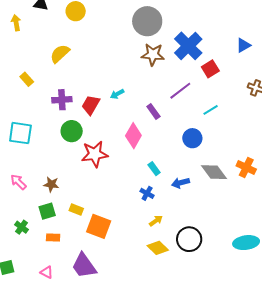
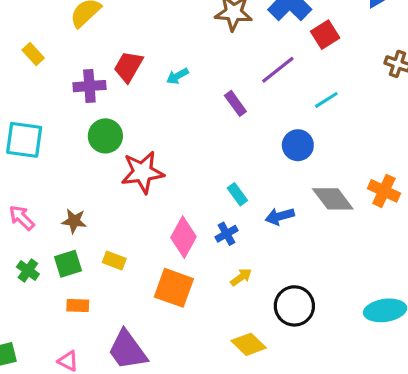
red trapezoid: (91, 105) -> (128, 67), moved
pink diamond: (133, 136) -> (183, 237), moved
blue cross: (147, 193) -> (227, 234), turned 32
orange square: (99, 226) -> (174, 288), moved
green cross: (22, 227) -> (28, 270), moved
yellow diamond: (158, 248) -> (249, 344), moved

